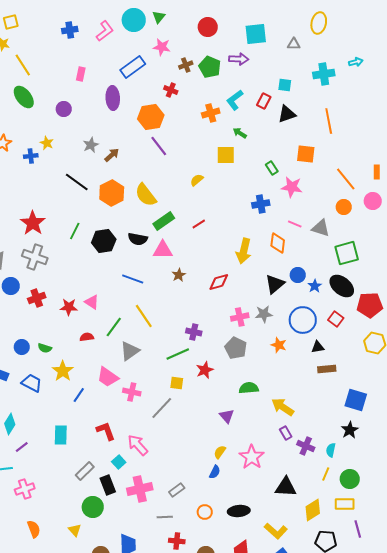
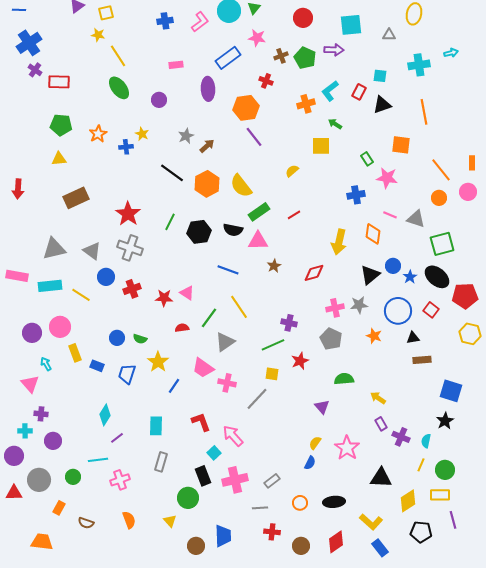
pink rectangle: (81, 74) -> (176, 65), turned 72
blue trapezoid: (32, 383) -> (127, 374), turned -100
yellow arrow: (283, 407) -> (378, 398), size x0.7
gray rectangle: (85, 471) -> (161, 462), moved, turned -30

